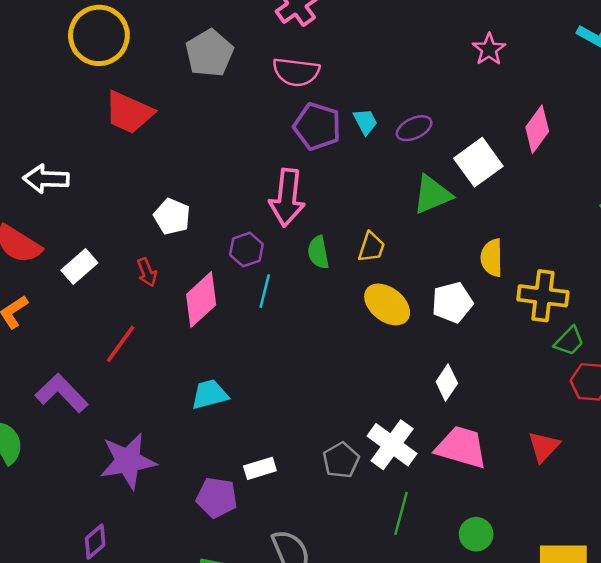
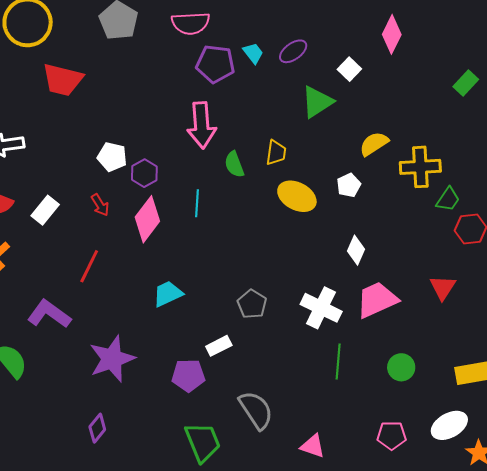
white square: (478, 162) -> (349, 69), size x0.6
purple hexagon: (246, 250) -> (144, 173), moved
yellow semicircle: (492, 258) -> (374, 144), turned 68
white pentagon: (452, 302) -> (349, 185), size x0.7
pink trapezoid: (461, 447) -> (377, 300), turned -30
gray pentagon: (341, 460) -> (252, 304), moved

